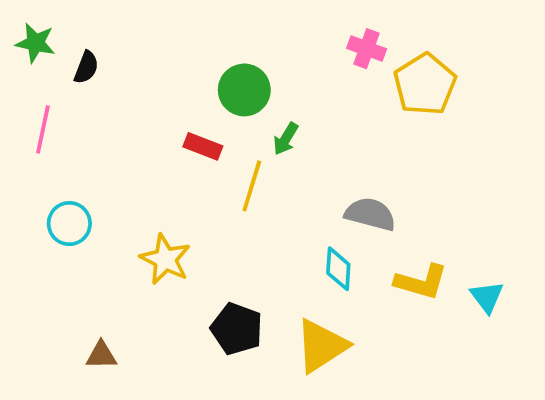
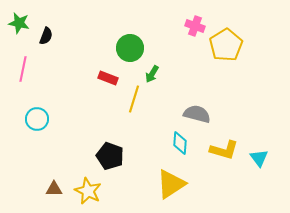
yellow star: (165, 259) -> (88, 191), moved
black pentagon: (237, 329) -> (110, 156), moved

